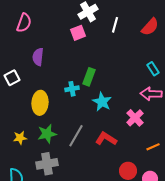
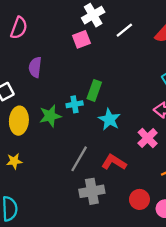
white line: (115, 25) -> (124, 30), turned 35
yellow ellipse: (40, 103) -> (19, 121), moved
green star: (47, 134) -> (50, 116), moved
gray cross: (47, 164) -> (92, 191), moved

